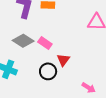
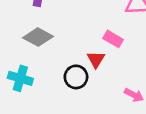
pink rectangle: (45, 43) -> (113, 39), moved

